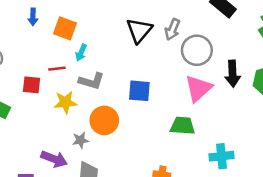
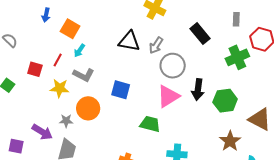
black triangle: (139, 30) -> (129, 41), turned 50
red line: (57, 69) -> (58, 60), turned -64

